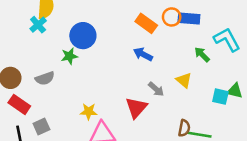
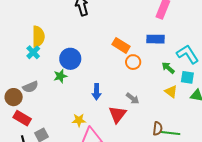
orange circle: (172, 17) -> (133, 62), moved
blue arrow: (143, 54) -> (97, 92), moved, turned -112
gray semicircle: (45, 78) -> (30, 87), moved
yellow triangle: (184, 80) -> (171, 92), moved
cyan square: (220, 97) -> (187, 77), moved

